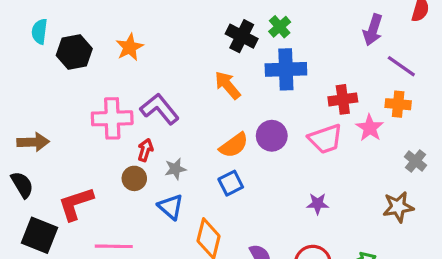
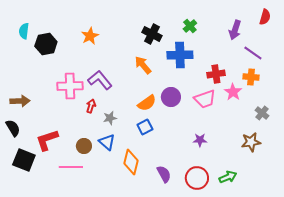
green cross: (280, 27) -> (190, 26), moved
orange star: (130, 47) -> (90, 36), moved
brown circle: (134, 178) -> (84, 146), moved

